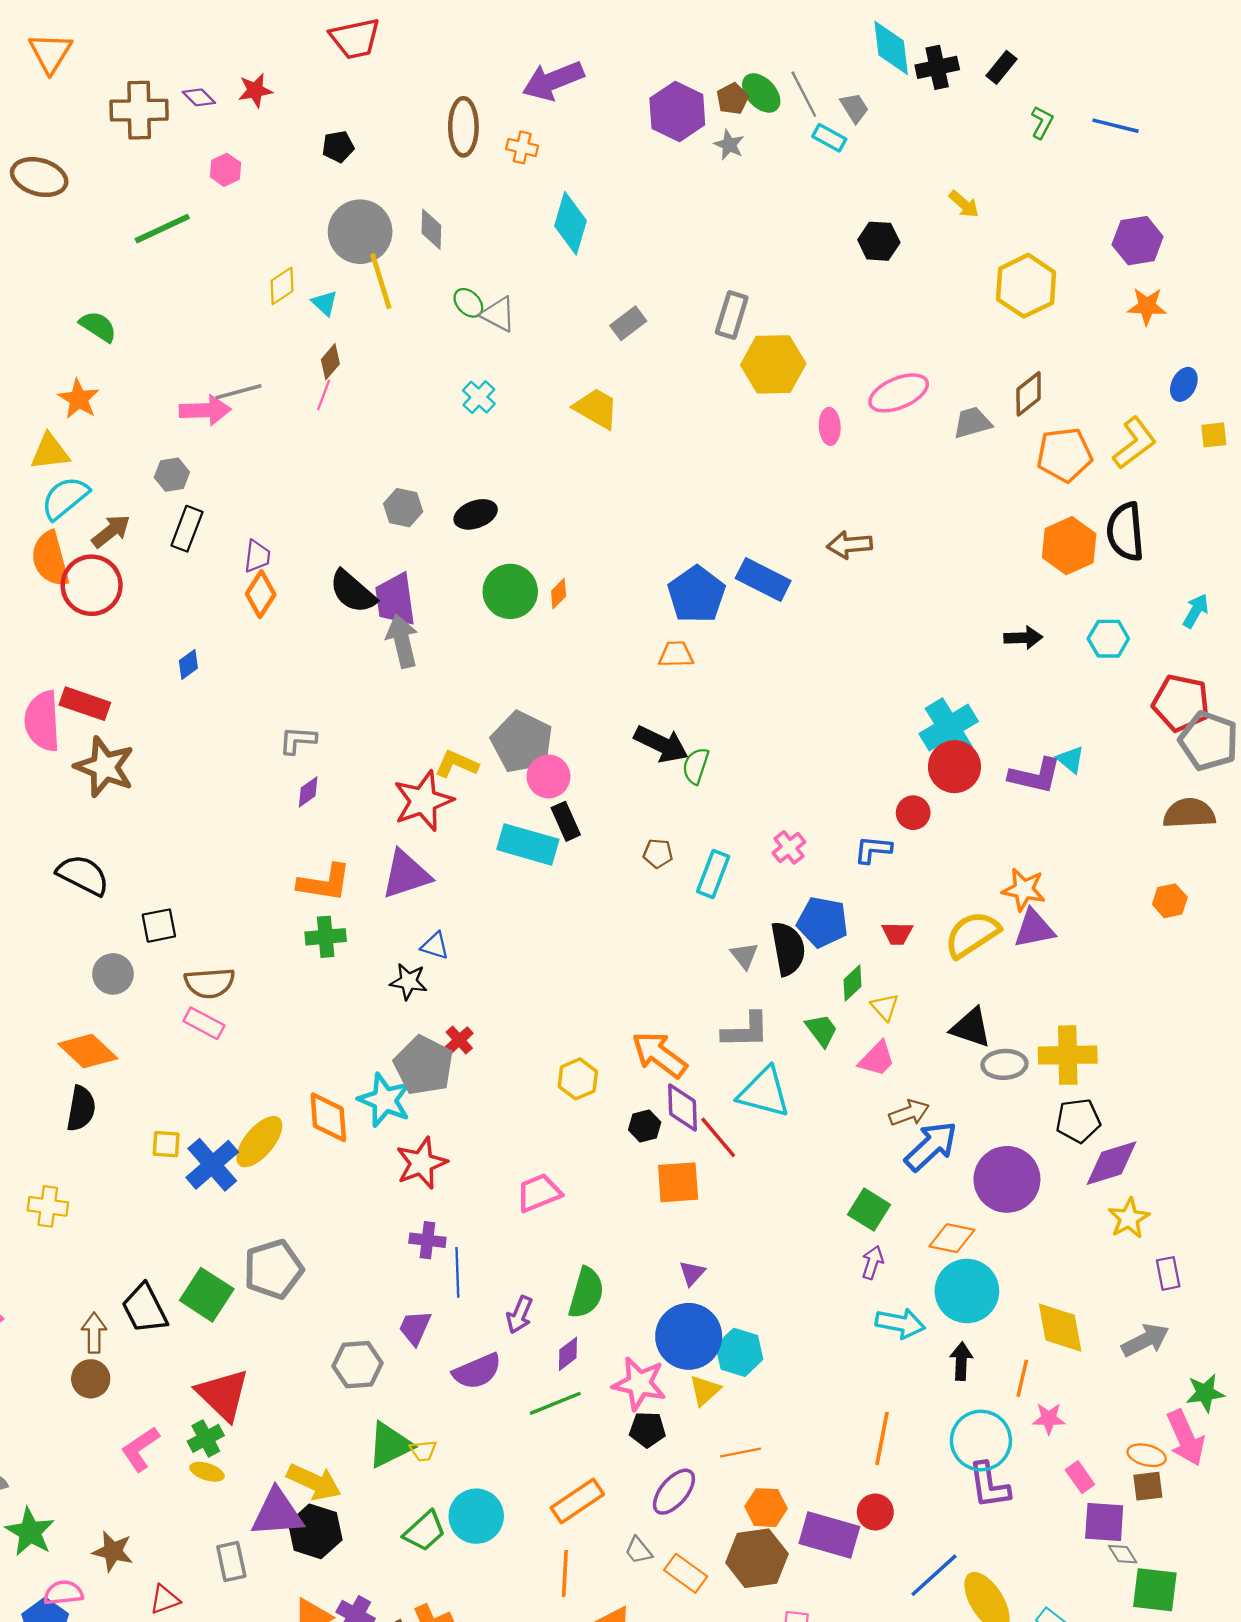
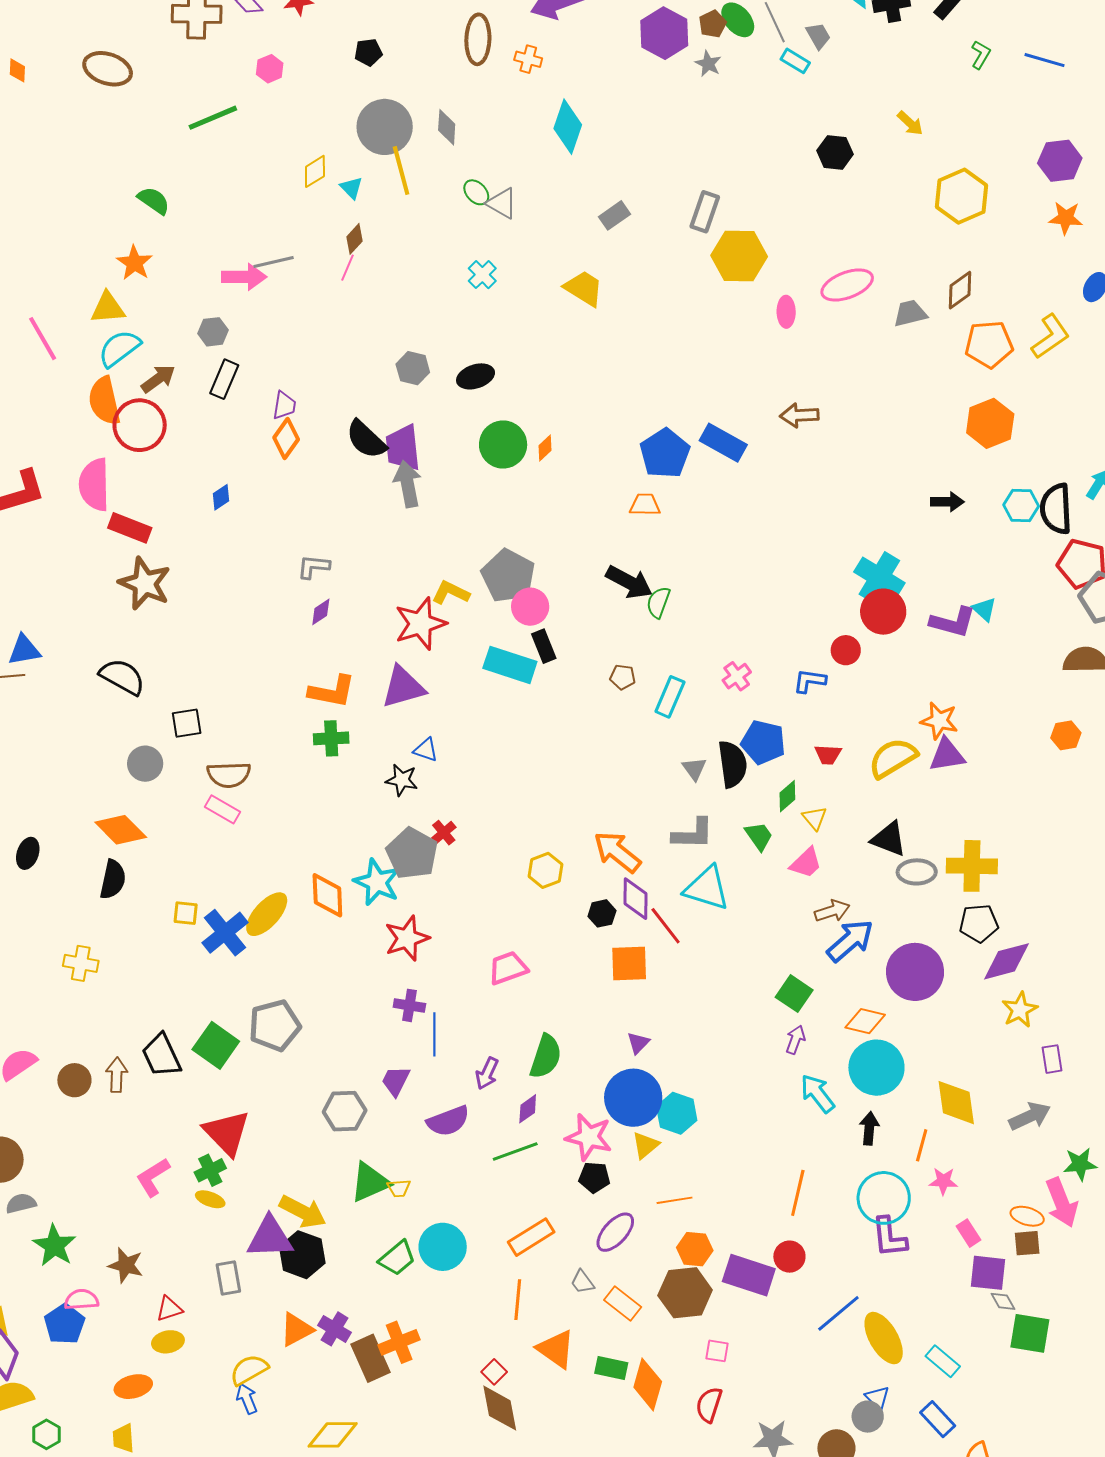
black semicircle: (1125, 532) -> (1056, 509), moved
pink semicircle: (42, 721) -> (94, 485), moved
cyan cross: (949, 728) -> (879, 577), turned -30
cyan arrow: (900, 1323) -> (817, 1093), turned -141
brown circle: (91, 1379) -> (74, 1080), moved

